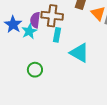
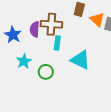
cyan star: (29, 31) -> (24, 61), moved
green circle: (35, 70) -> (46, 72), moved

